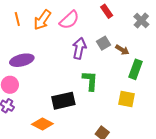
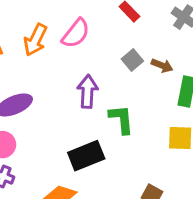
purple arrow: (79, 48) -> (87, 91), moved

